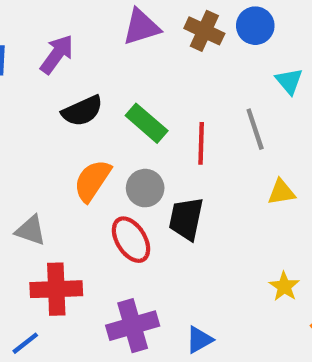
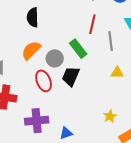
black semicircle: (82, 111) -> (33, 17), turned 102
green rectangle: (147, 123) -> (78, 49), moved
red line: (201, 143) -> (92, 24), moved

